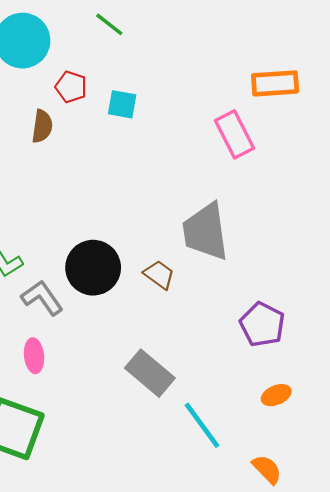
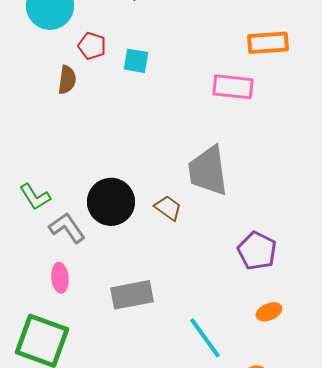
pink rectangle: (234, 134) -> (233, 87), turned -57
gray rectangle: (150, 373) -> (132, 295), moved, turned -51

